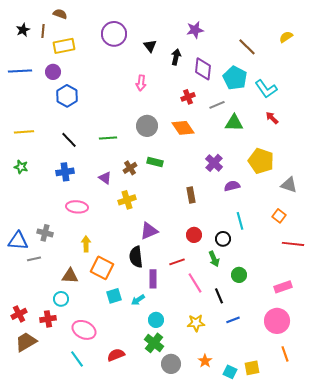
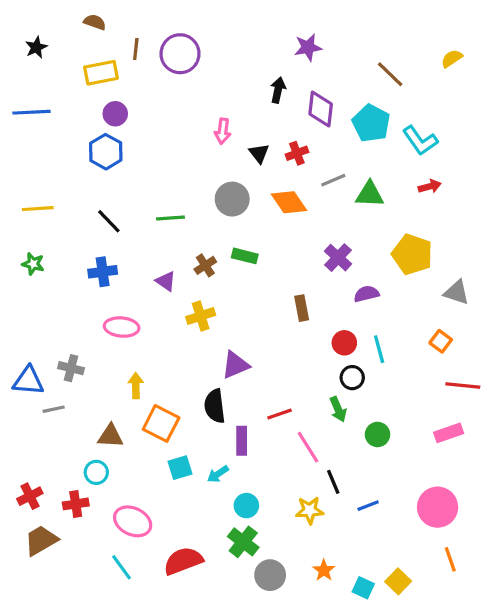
brown line: (43, 31) -> (136, 49), moved
black triangle: (150, 46) -> (259, 153), moved
purple circle: (53, 72) -> (115, 114), moved
gray line: (217, 105) -> (333, 180), moved
red arrow: (272, 118) -> (430, 186), turned 120
red circle: (194, 235) -> (344, 343), moved
pink rectangle: (283, 287) -> (449, 433), moved
black line: (219, 296) -> (333, 482), moved
red semicircle: (116, 355) -> (183, 561), size x1.4
yellow square: (252, 368) -> (398, 581), turned -35

